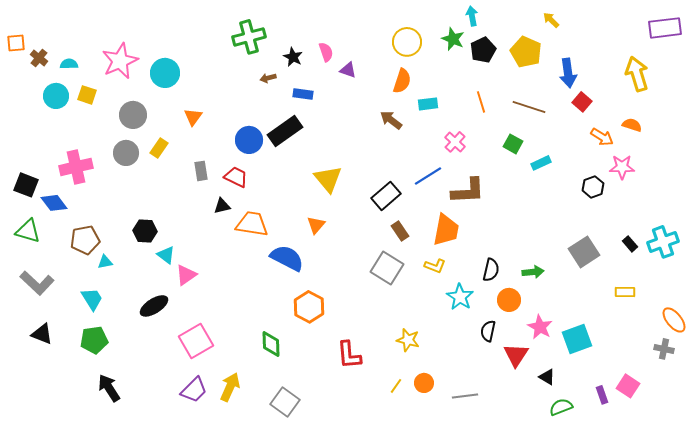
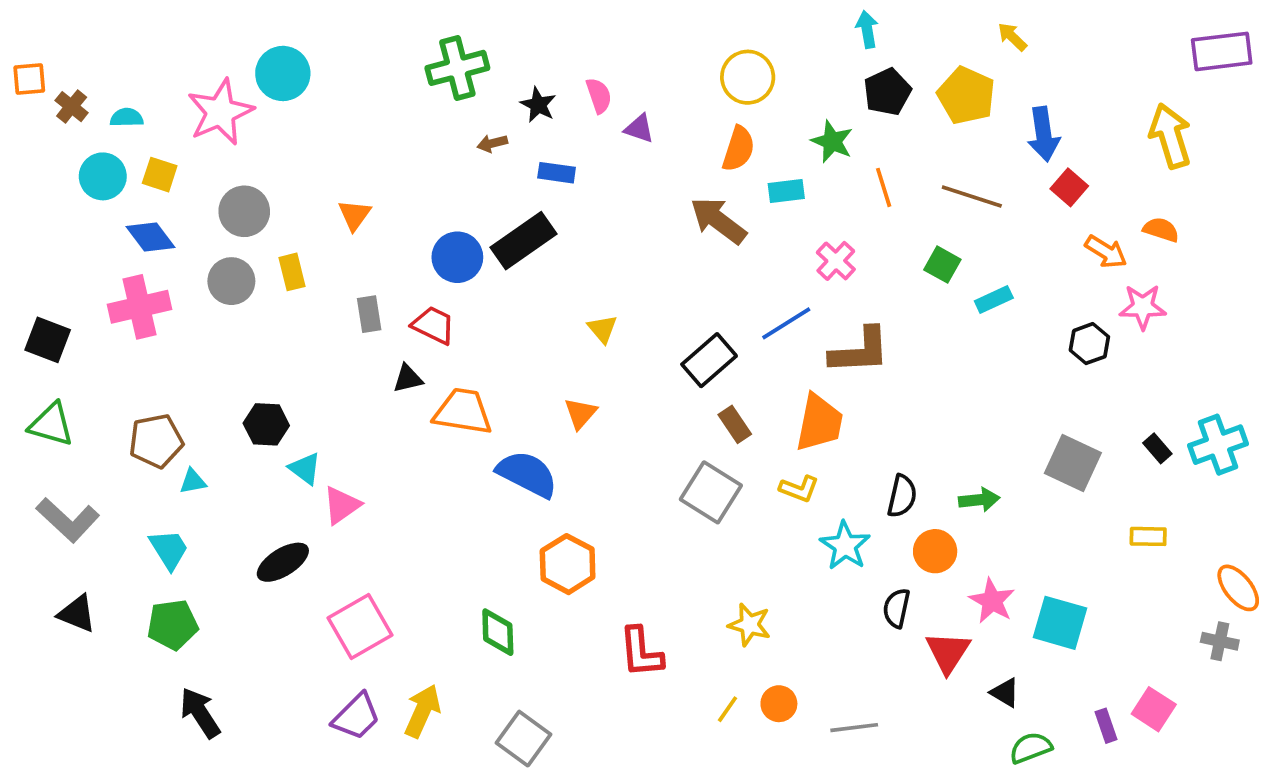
green star: (453, 39) -> (832, 141), moved
cyan circle: (165, 73) -> (283, 73), moved
brown arrow: (391, 120) -> (718, 220), size x1.4
yellow rectangle: (159, 148) -> (292, 272), turned -48
yellow triangle: (328, 179) -> (603, 329), size x0.6
blue diamond: (54, 203) -> (151, 237), moved
gray square: (584, 252) -> (1073, 463), turned -32
cyan square: (577, 339) -> (1060, 623), turned 36

